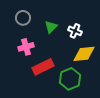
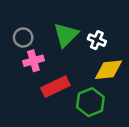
gray circle: (23, 18) -> (23, 37), moved
green triangle: (51, 27) -> (66, 35), size x1.5

